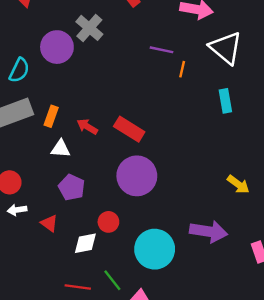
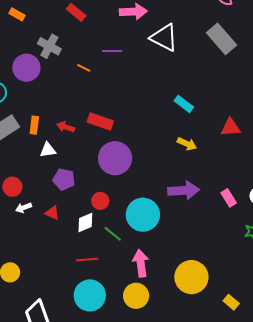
orange line: (182, 69) -> (84, 68), moved, turned -64
cyan rectangle: (225, 101) -> (184, 104), moved, turned -30
yellow arrow: (238, 184) -> (187, 144), moved
green line: (112, 280) -> (113, 234), moved

